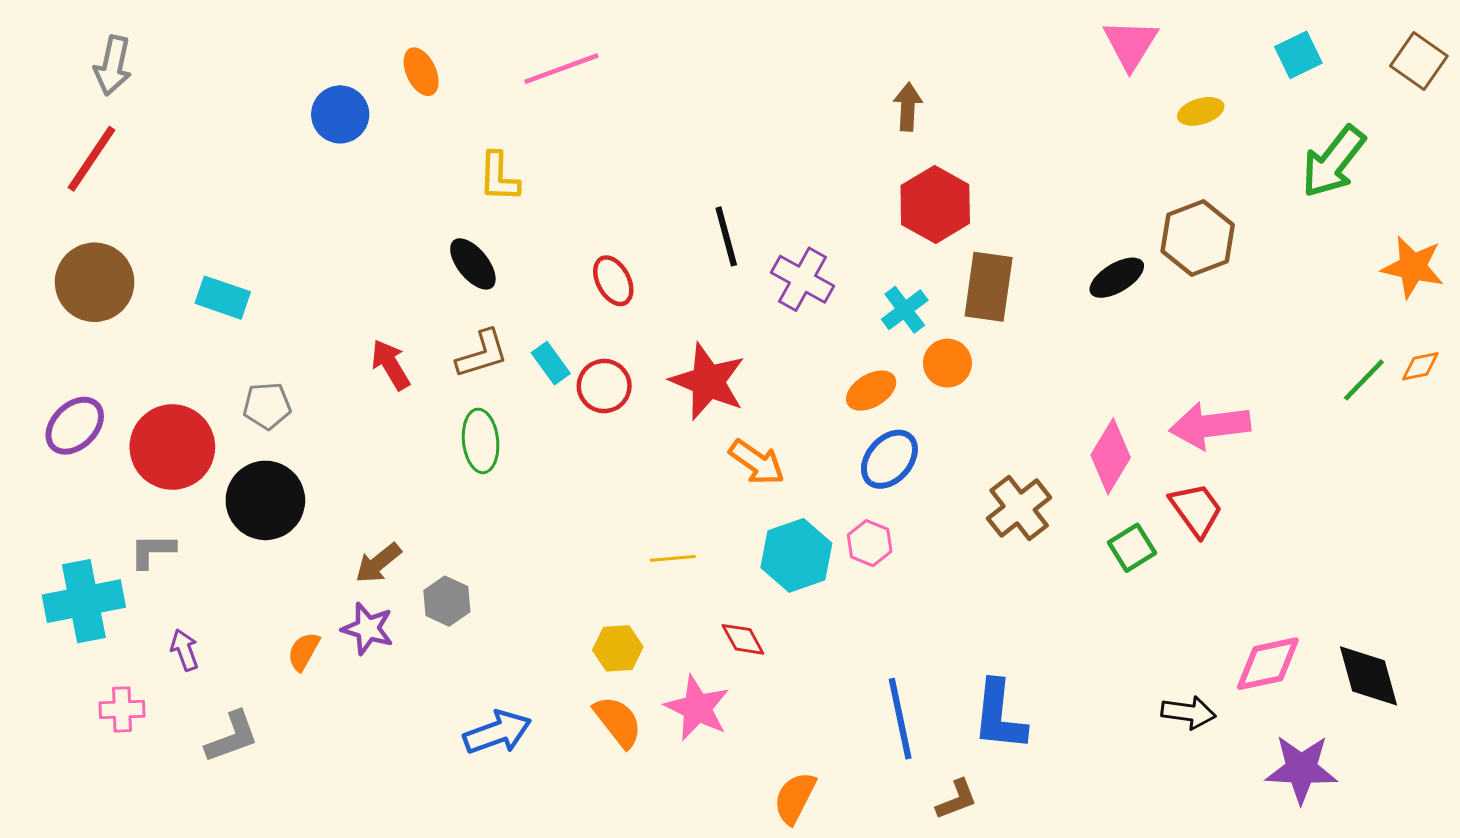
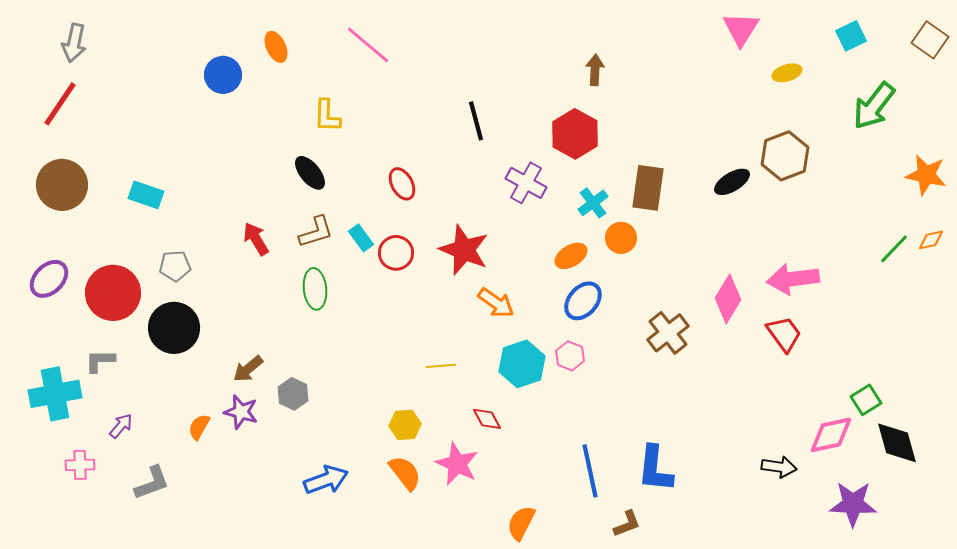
pink line: (561, 69) -> (368, 45), turned 60
red hexagon: (935, 204) -> (575, 134), moved
black line: (726, 236) -> (476, 121), moved
green square: (1132, 548) -> (866, 400), moved
purple arrow: (185, 650) -> (121, 426), turned 60

